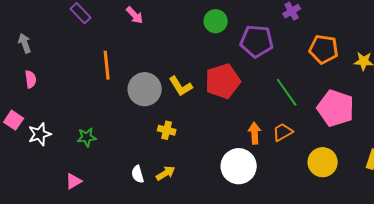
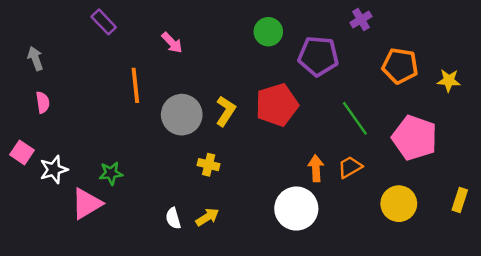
pink arrow: (135, 15) -> (172, 43), moved
yellow L-shape: (181, 86) -> (226, 111), turned -115
pink triangle: (74, 181) -> (87, 204), moved, size x1.6

